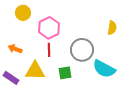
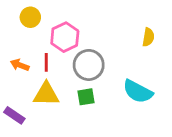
red line: (49, 50) -> (46, 62), moved
gray circle: (82, 50) -> (89, 65), moved
purple rectangle: (11, 78) -> (14, 115), moved

